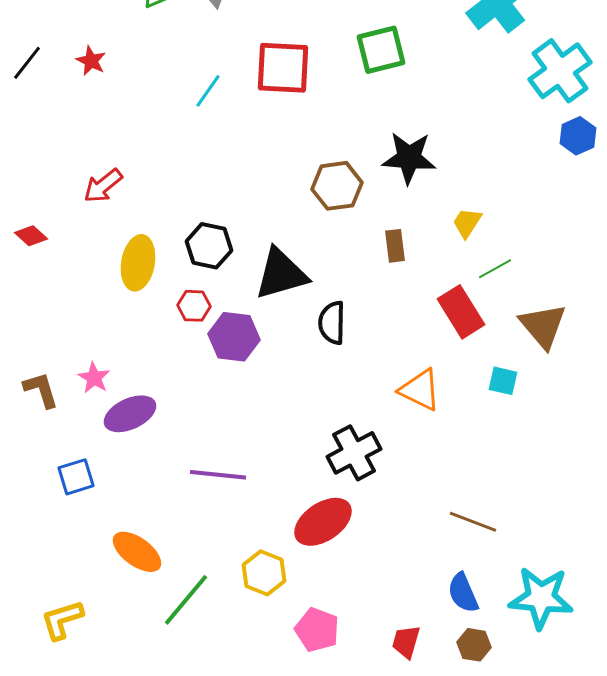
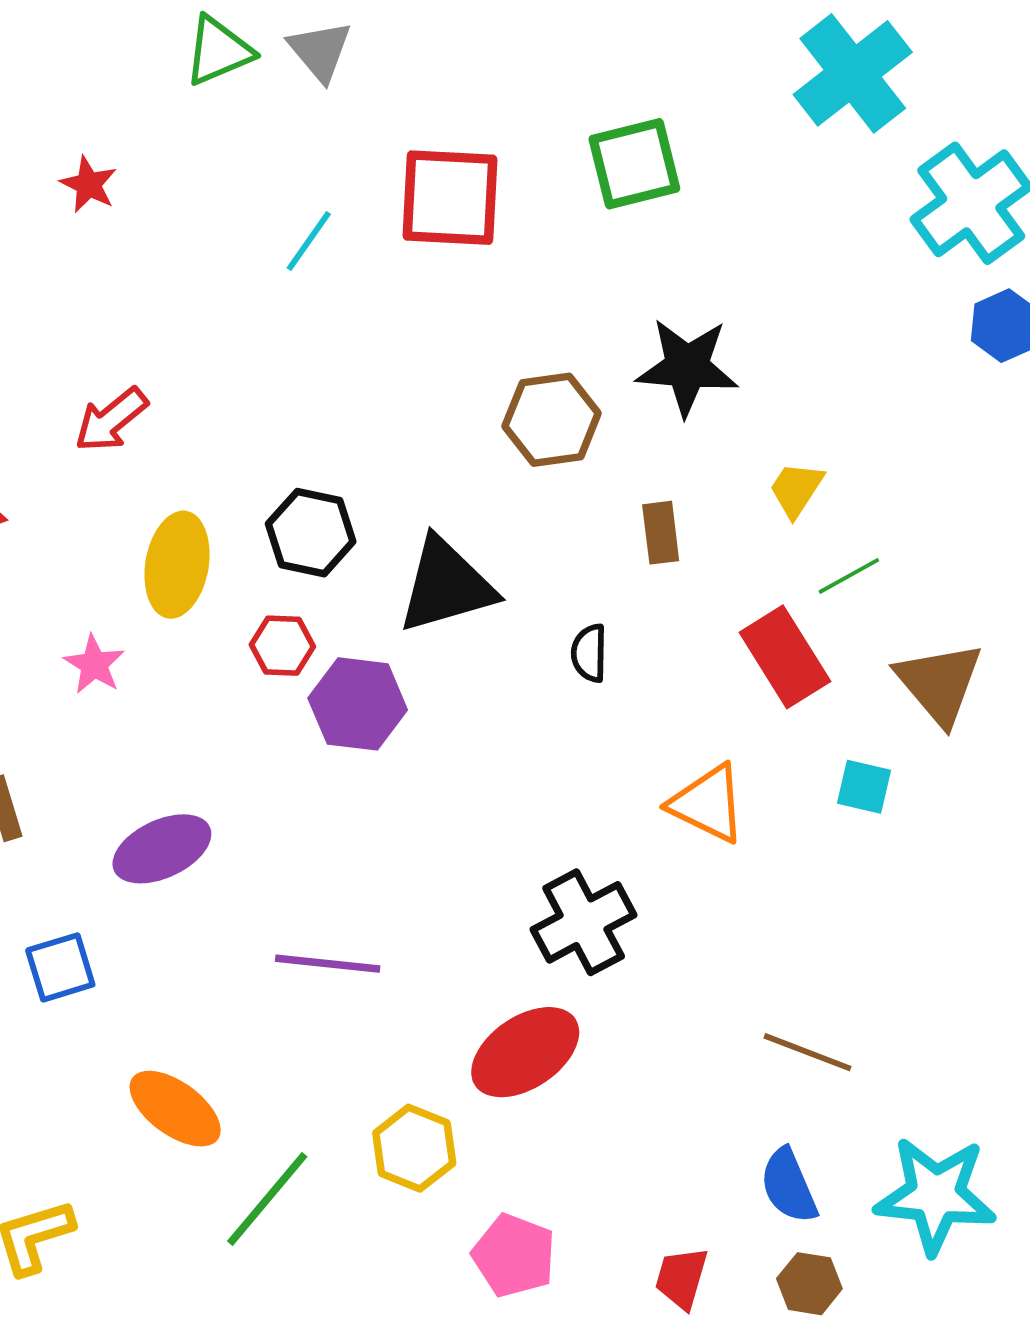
black semicircle: (332, 323) -> (589, 653), moved, size x0.7
pink star: (94, 378) -> (94, 664), moved

